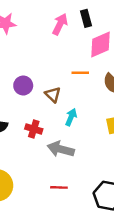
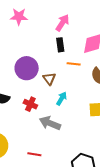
black rectangle: (86, 18) -> (60, 45), moved
purple circle: (23, 86) -> (27, 68), size x1.5
red line: (59, 187) -> (34, 154), moved

